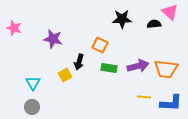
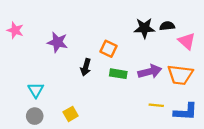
pink triangle: (170, 12) -> (187, 41), moved
black star: (122, 19) -> (144, 28), moved
yellow square: (65, 75) -> (71, 114), moved

